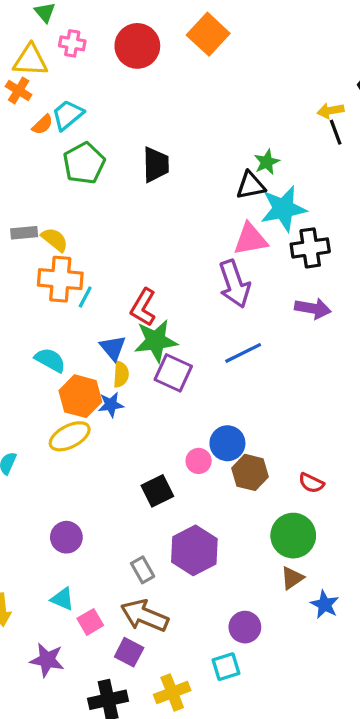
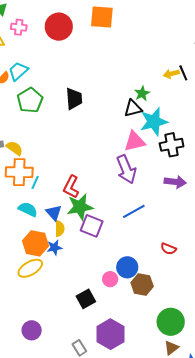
orange square: (208, 34) -> (102, 17), turned -35
yellow arrow: (330, 111) -> (171, 74), moved
cyan semicircle: (50, 360) -> (28, 209), moved
red semicircle: (311, 483) -> (168, 249), moved

